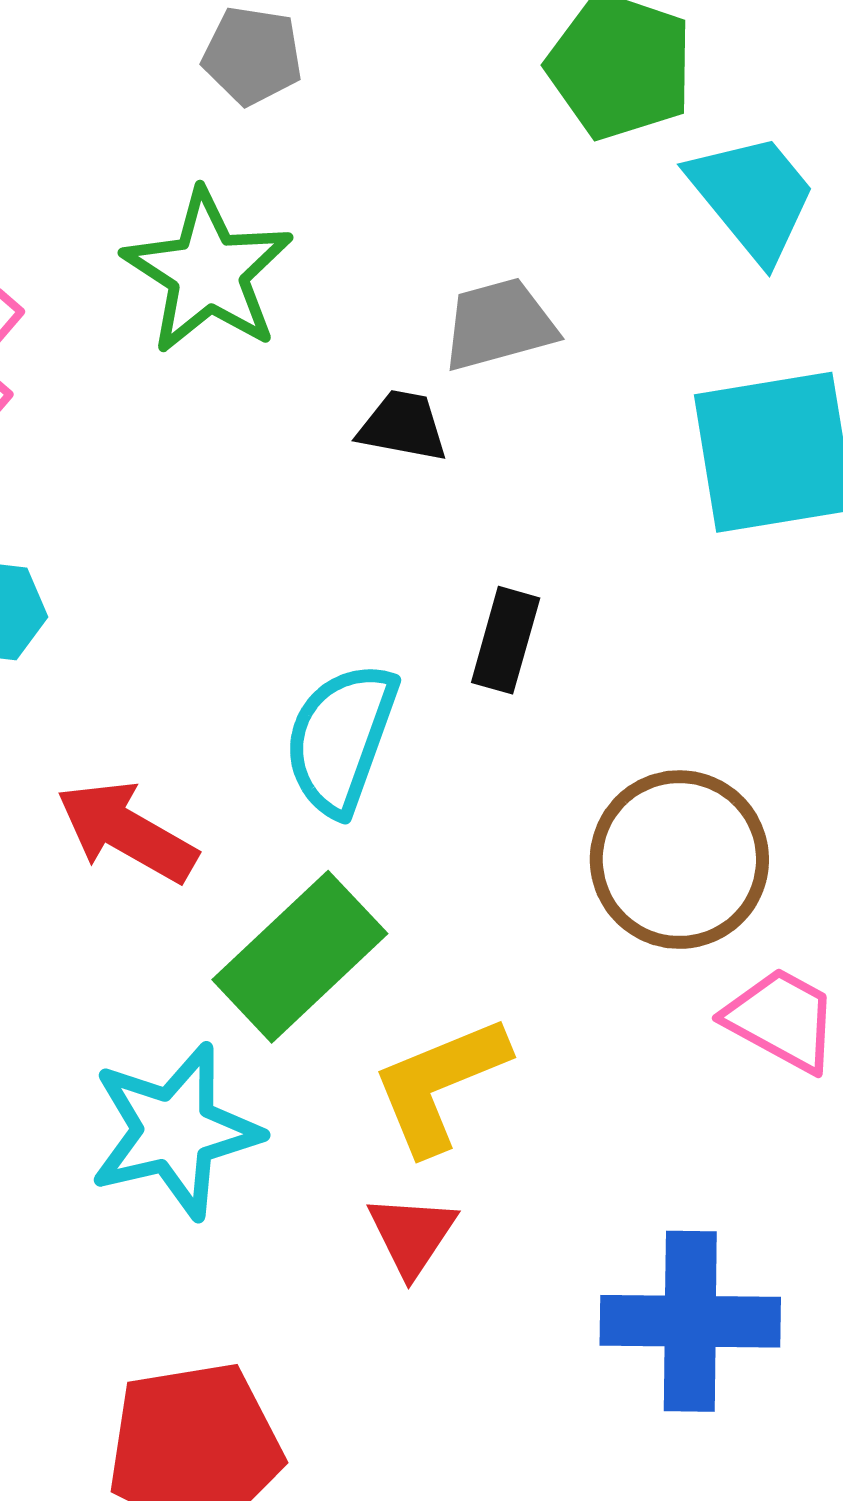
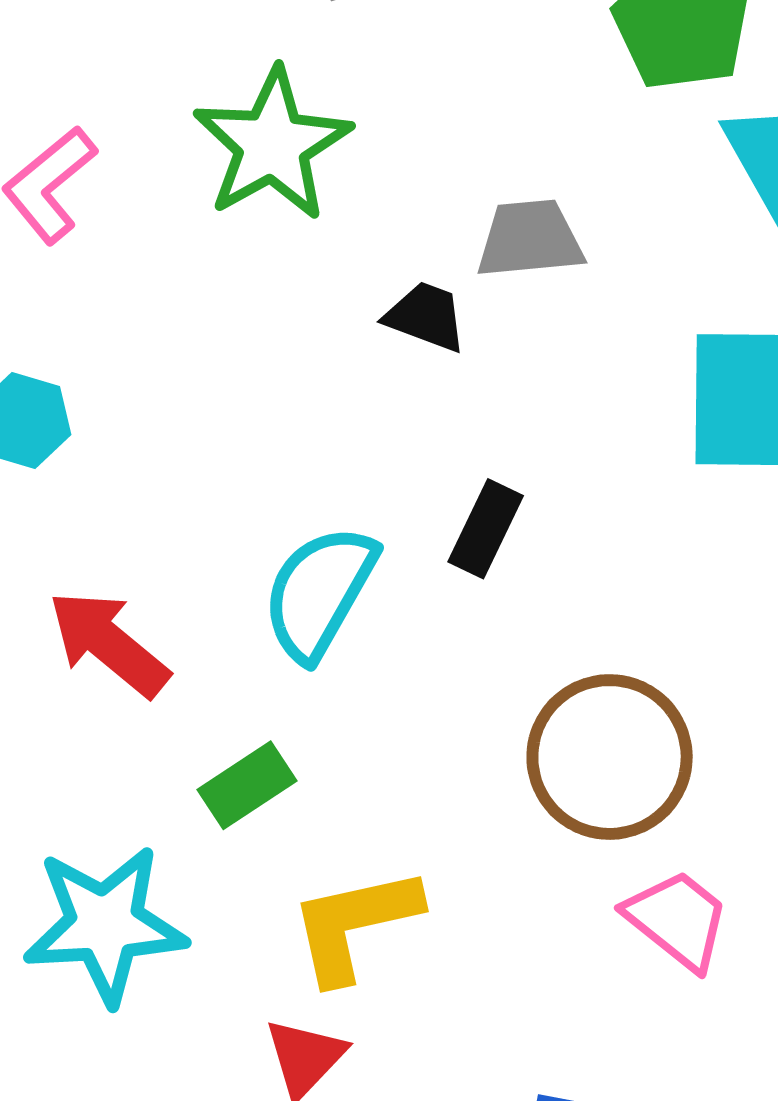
green rectangle: (300, 957) -> (247, 785), size x0.6

